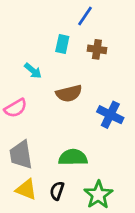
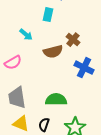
brown cross: (97, 49) -> (73, 40), moved, turned 32

